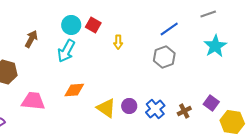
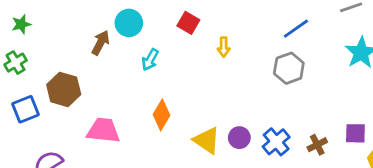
cyan circle: (71, 25) -> (129, 23), moved
cyan arrow: (66, 51) -> (150, 60), size x0.7
orange diamond: (74, 90) -> (161, 115), turned -55
purple square: (211, 103) -> (355, 133), turned -35

